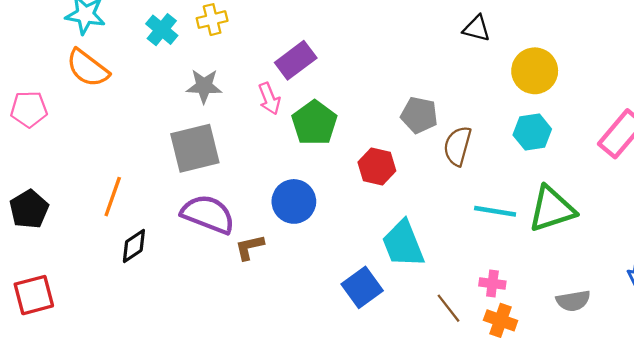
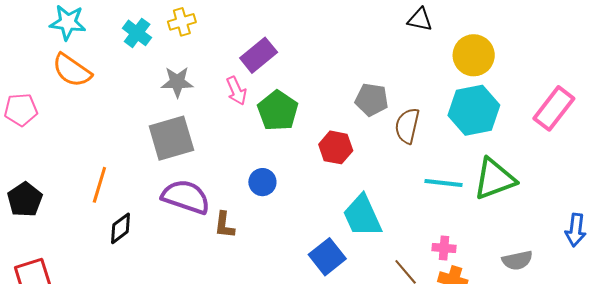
cyan hexagon: (532, 132) -> (474, 110), size x1.5
blue circle: (294, 201) -> (262, 182), size x0.7
brown L-shape: (250, 247) -> (224, 225), turned -68

